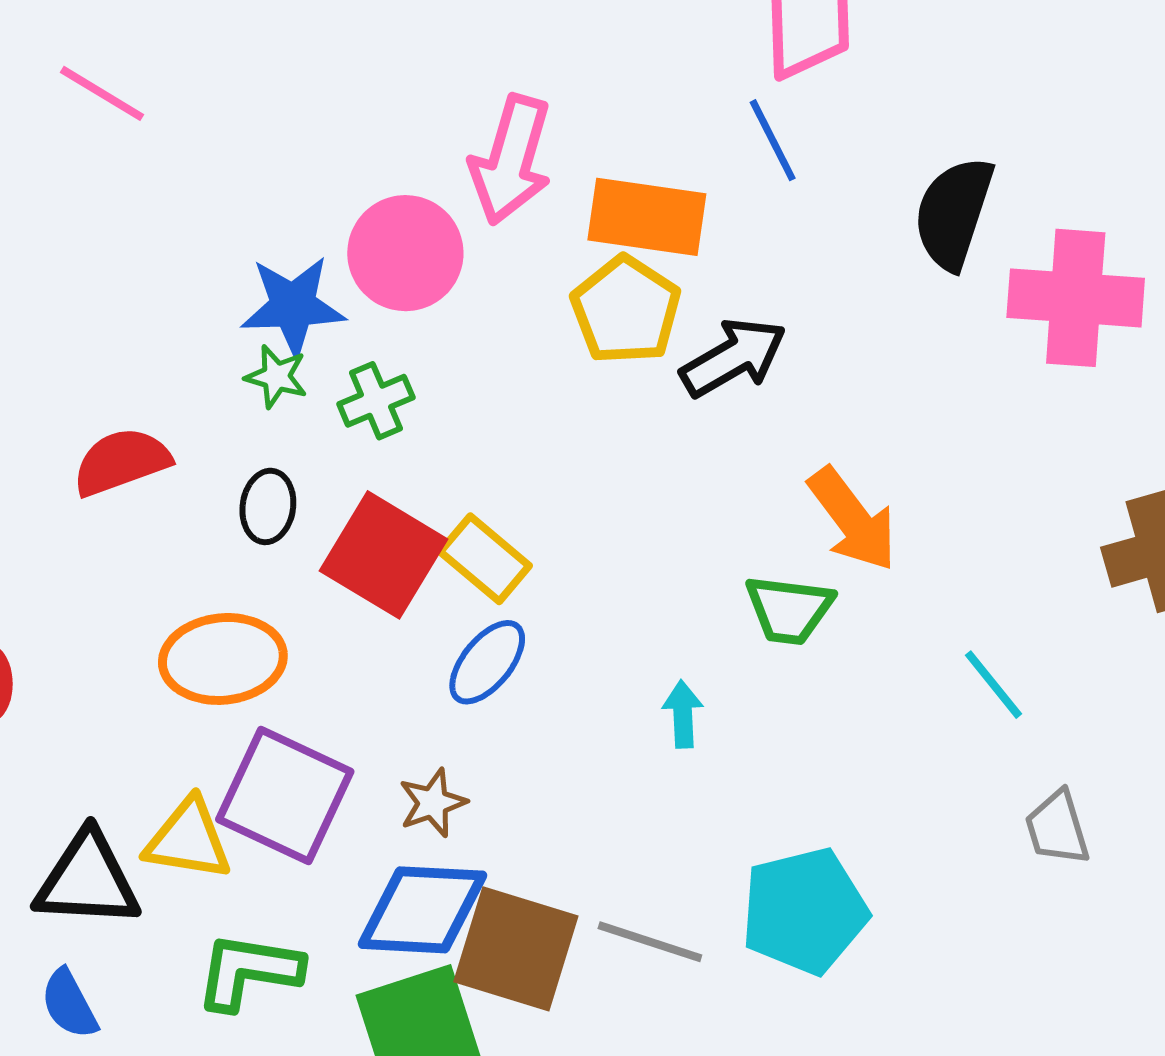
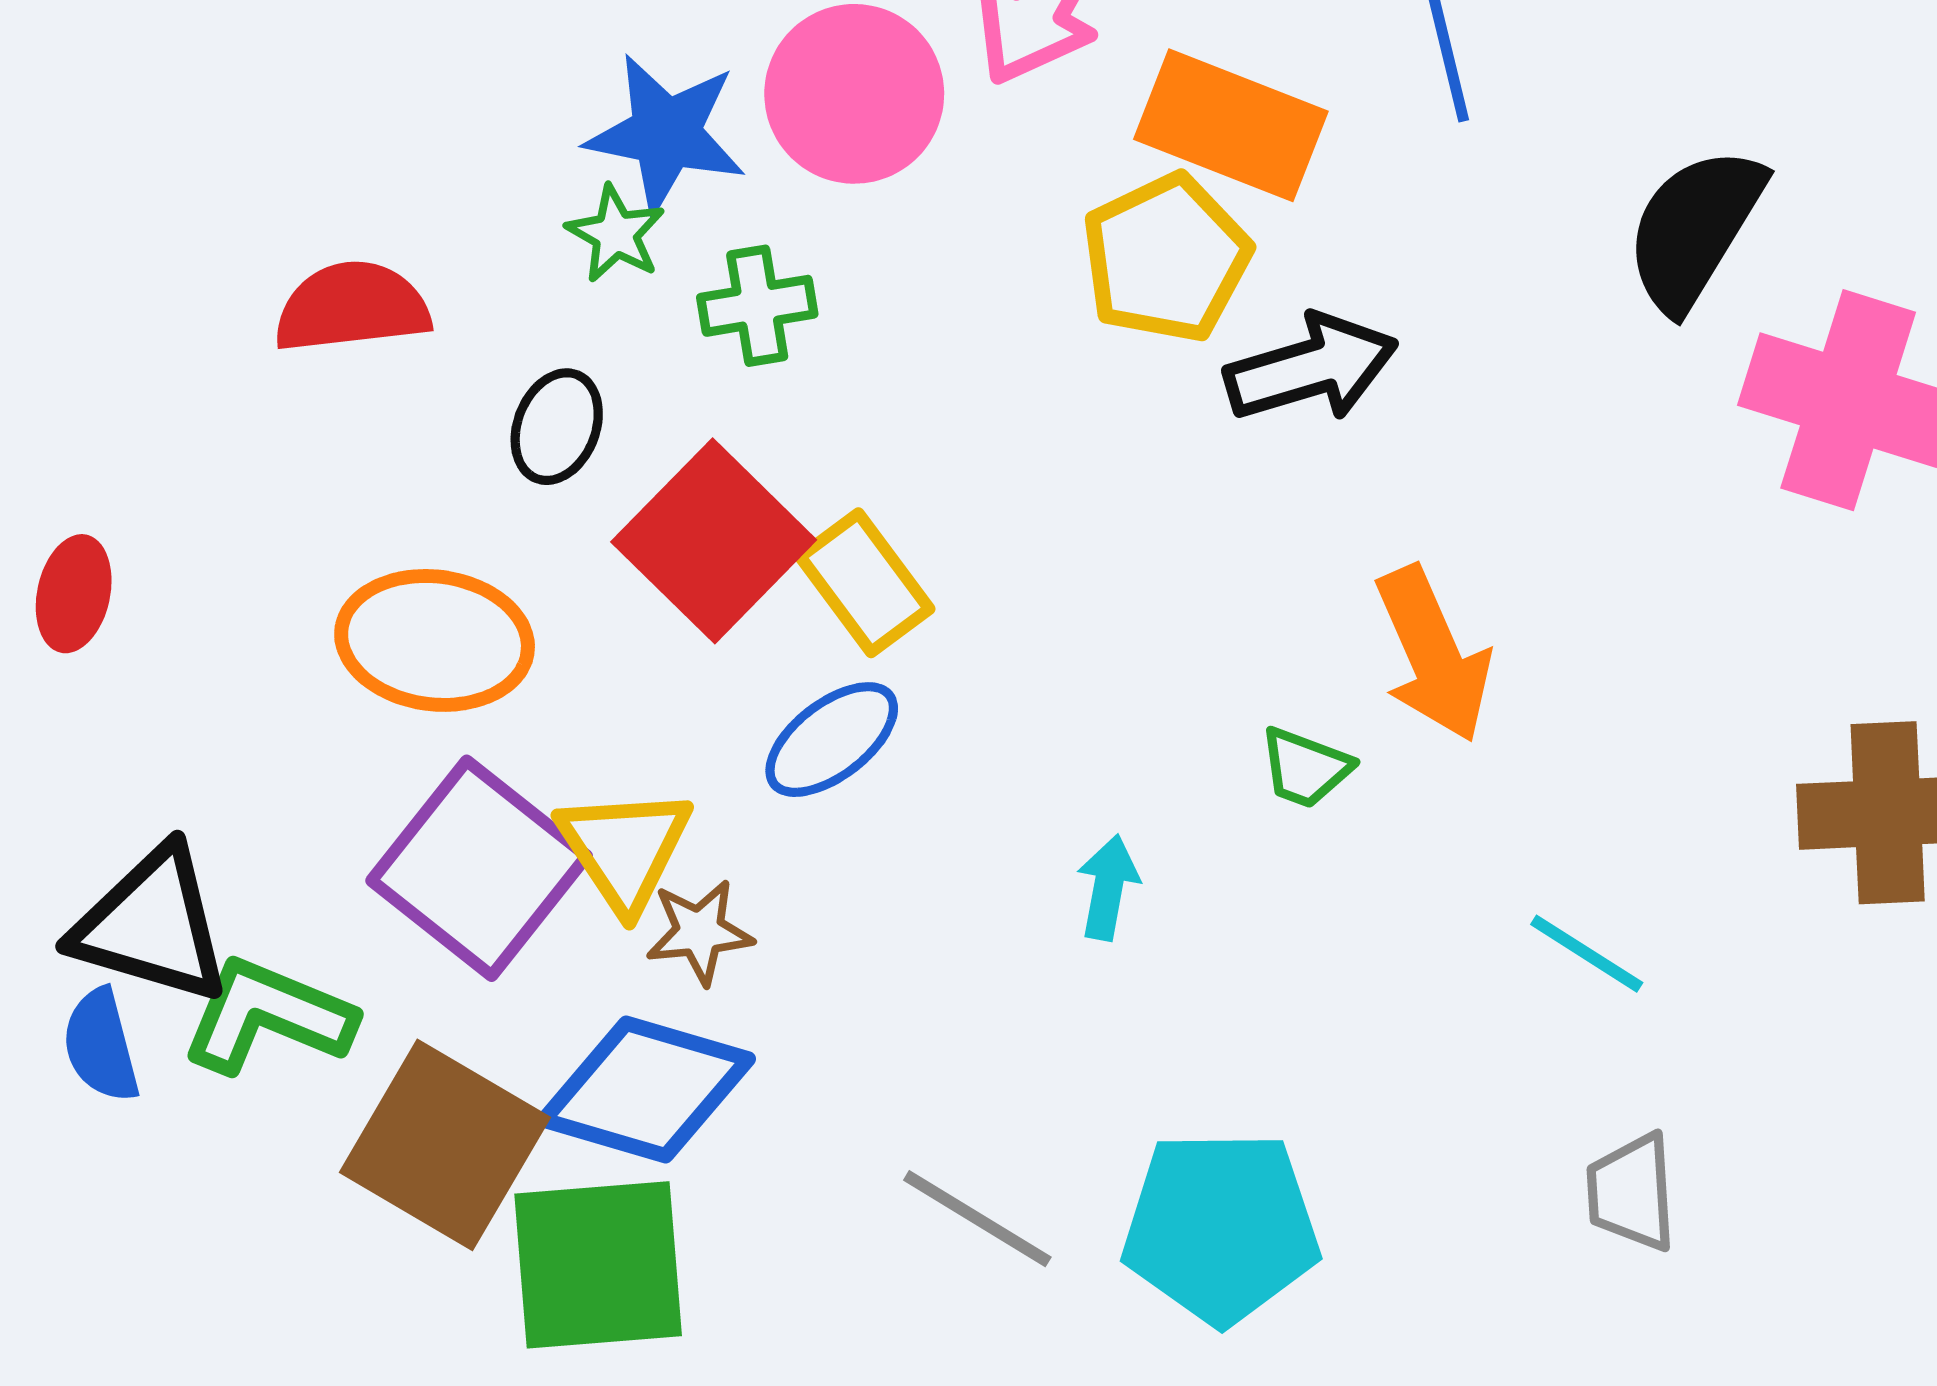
green trapezoid: (789, 610) -> (1305, 768), size x0.7
cyan line: (994, 685) -> (1587, 954), turned -32
yellow triangle: (188, 839) -> (625, 849), moved, turned 34
brown square: (516, 949) -> (445, 1145), moved
green L-shape: (249, 971) -> (268, 1016), moved
blue semicircle: (69, 1004) -> (101, 1046), moved

